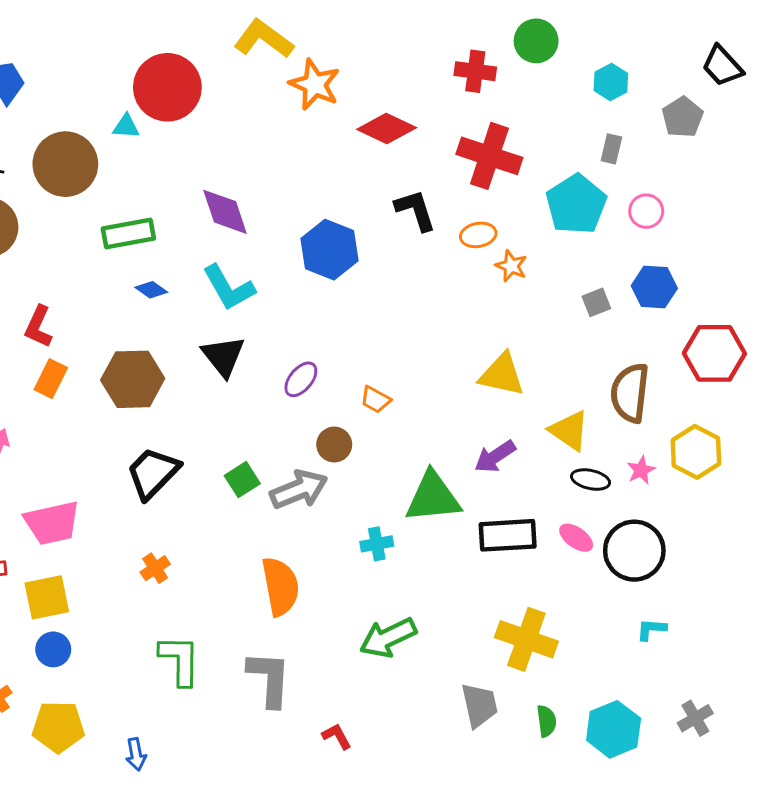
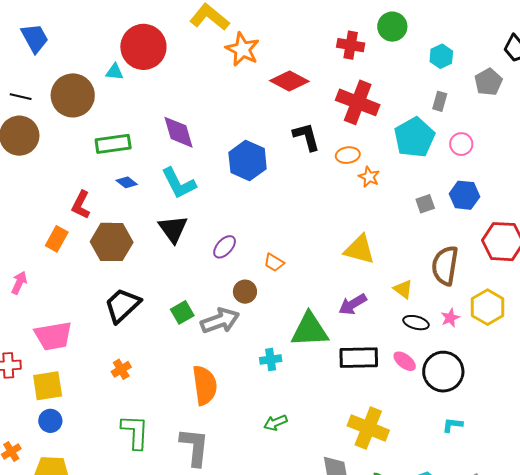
red L-shape: (38, 327) -> (81, 205), moved
yellow triangle: (569, 431) -> (403, 289), size x0.7
green arrow: (388, 638) -> (275, 423), size x0.6

